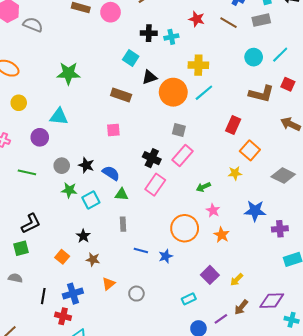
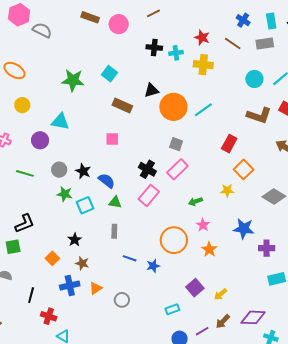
cyan square: (131, 58) -> (109, 74), moved
yellow cross: (198, 65) -> (203, 65), moved
blue cross: (73, 294) -> (70, 286), moved

